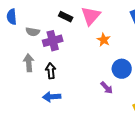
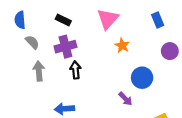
black rectangle: (66, 17) -> (63, 20), moved
gray semicircle: (33, 32) -> (32, 42), moved, turned -144
black arrow: (51, 71) -> (75, 70), moved

